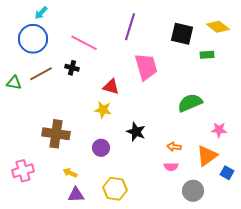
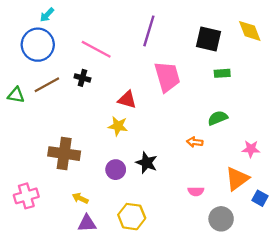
yellow diamond: (218, 27) -> (250, 31), turned 30
green rectangle: (207, 55) -> (222, 73), moved
green semicircle: (190, 103) -> (218, 118), size x0.7
black star: (136, 132) -> (147, 163), moved
orange arrow: (174, 147) -> (195, 142), moved

